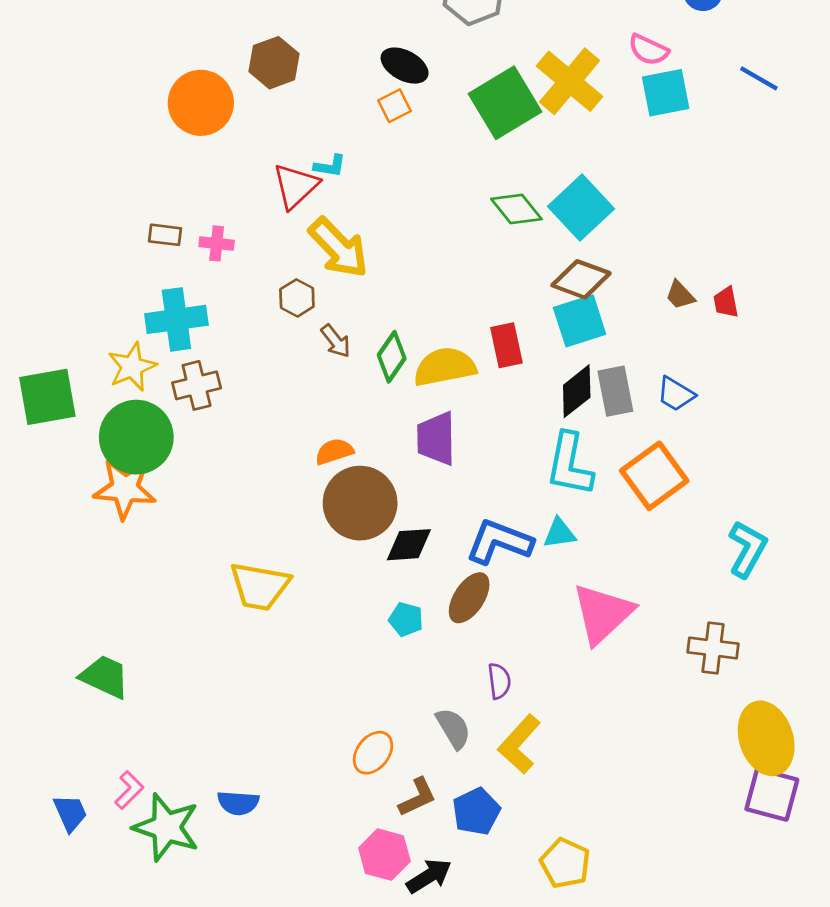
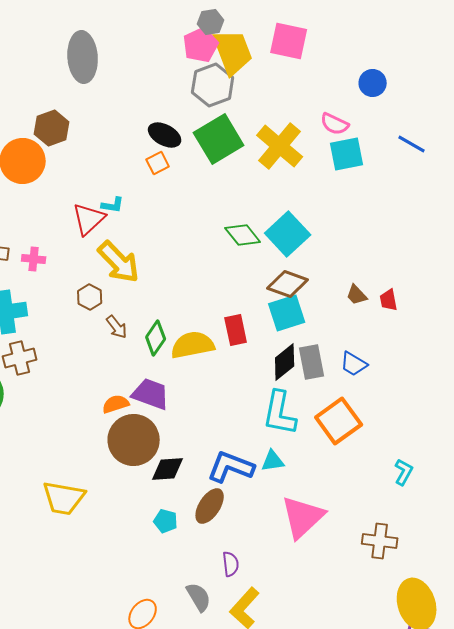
brown hexagon: (274, 63) -> (52, 128), moved
green square: (505, 103) -> (219, 139), moved
purple trapezoid: (436, 439) -> (151, 394), moved, turned 111
cyan L-shape: (747, 549) -> (404, 472), size x0.7

